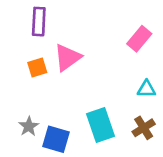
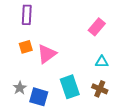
pink triangle: (67, 57) -> (47, 54), moved
brown cross: (144, 128) -> (100, 89), turned -35

